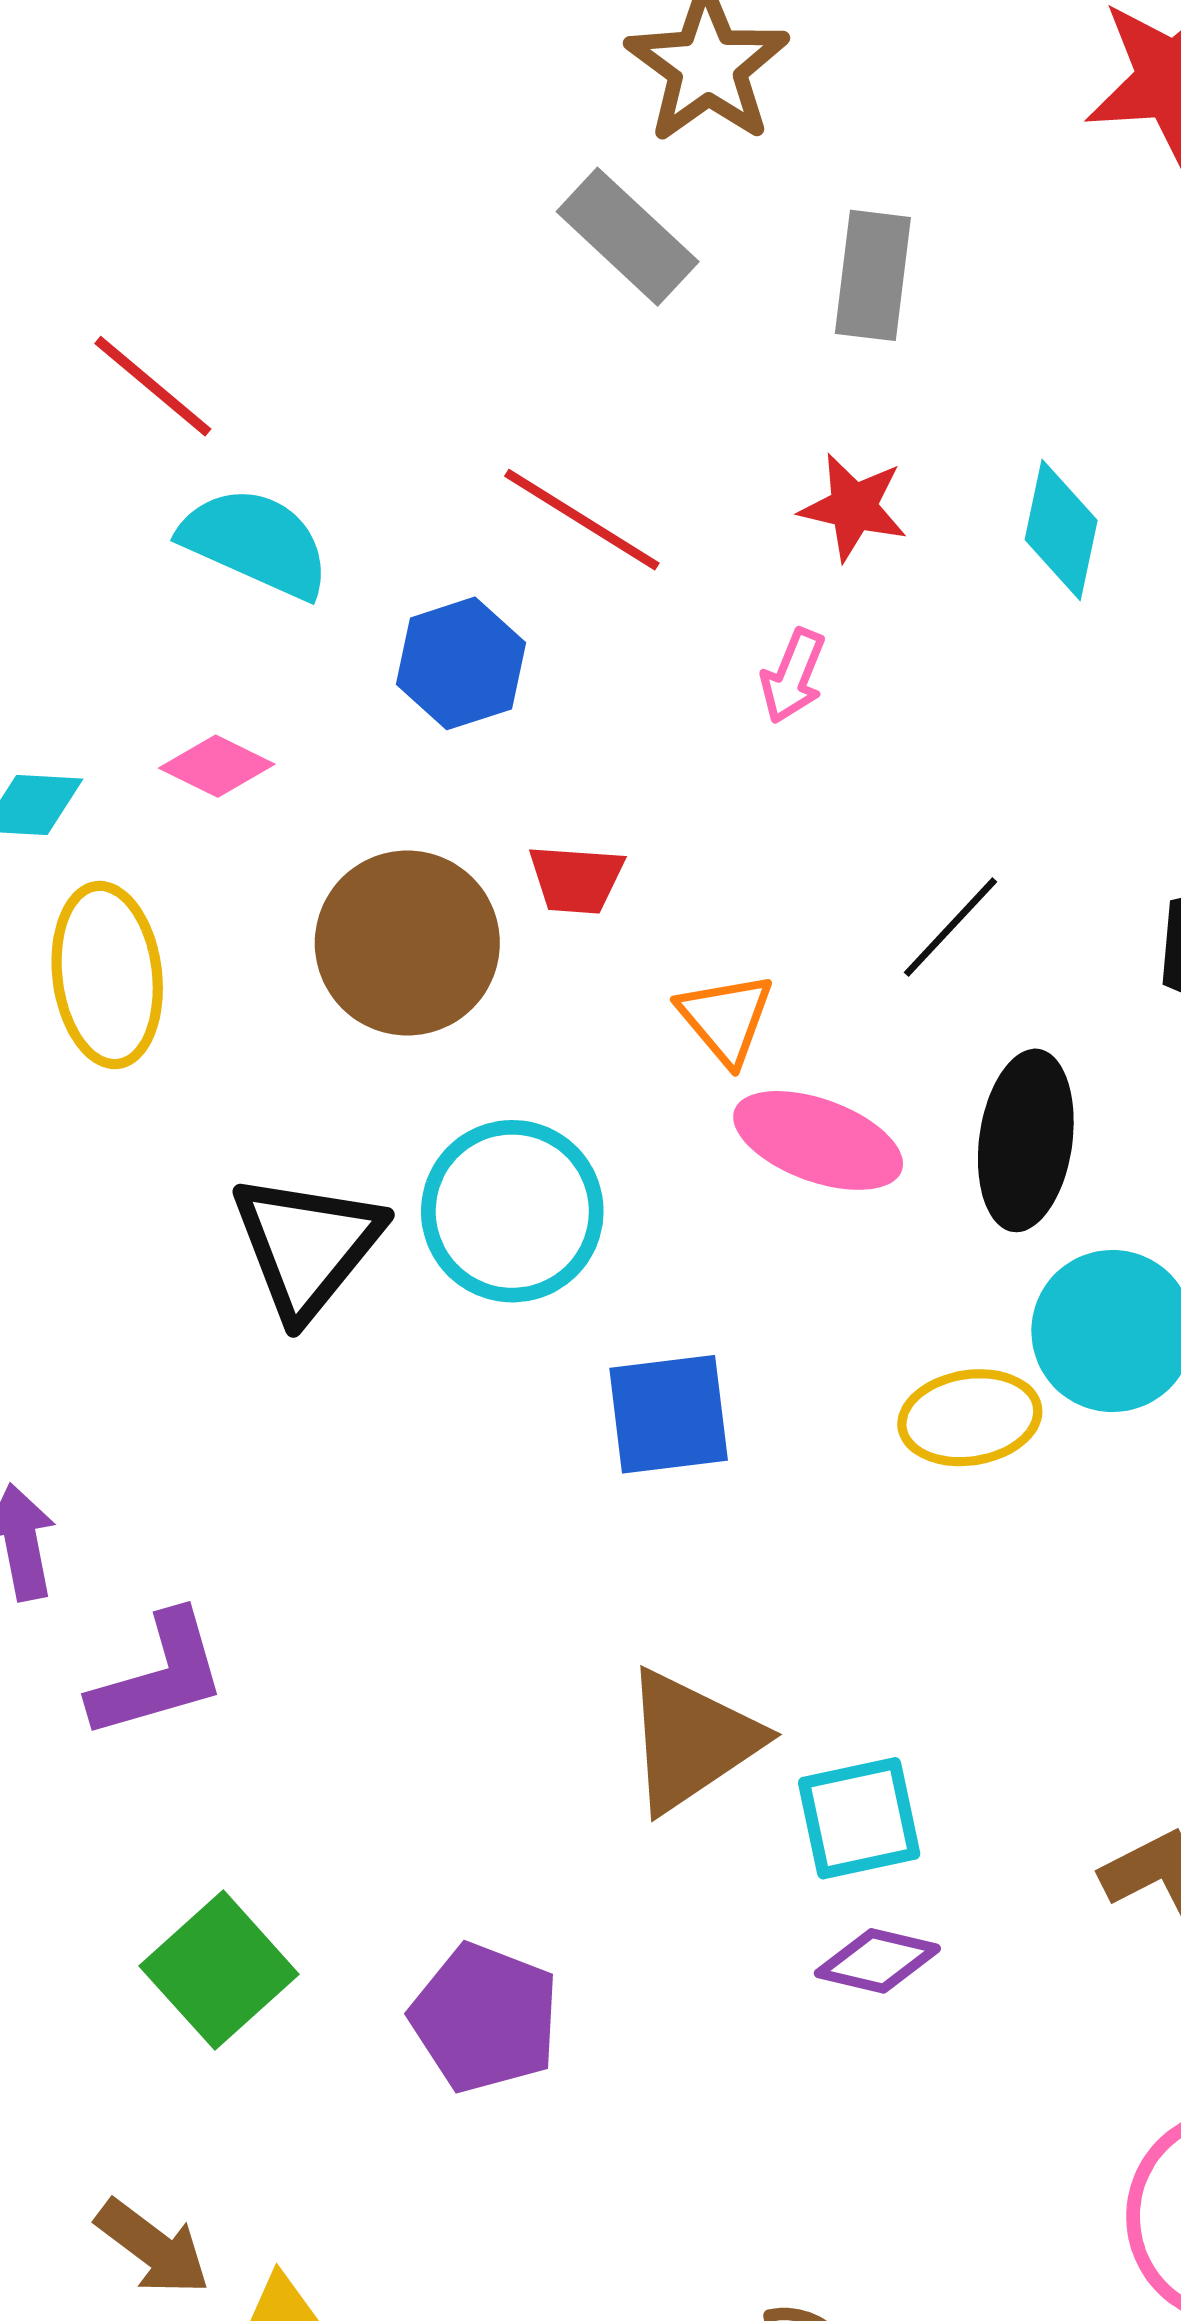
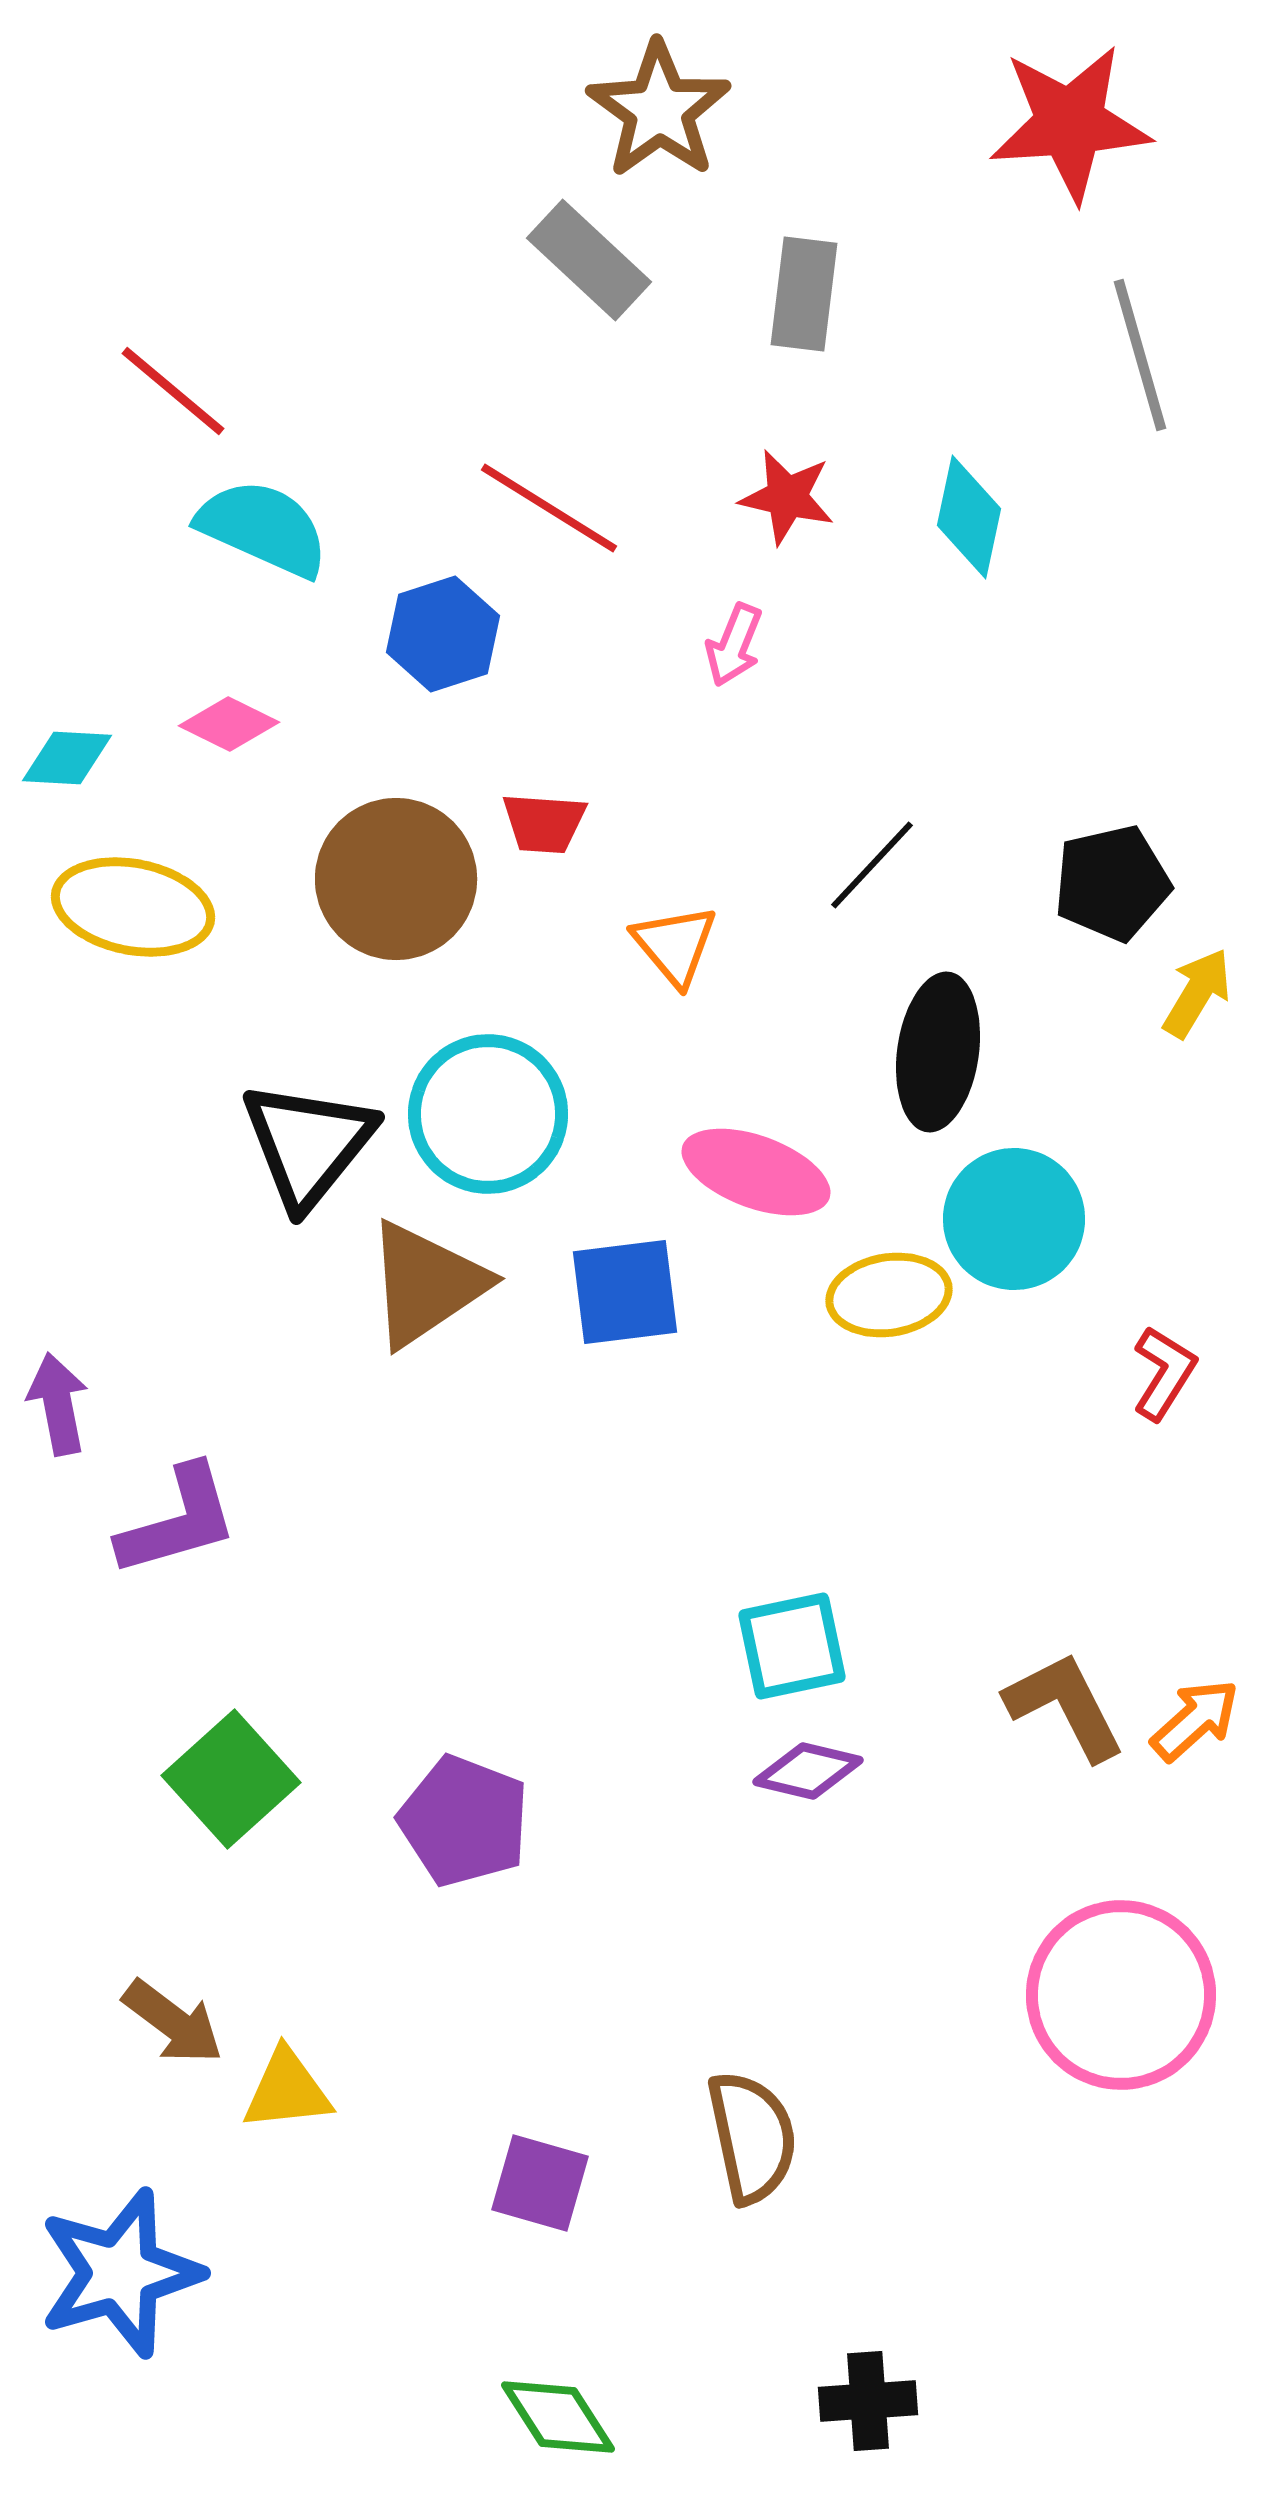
yellow ellipse: (107, 975) -> (133, 907), turned -72
pink ellipse: (818, 1140) -> (756, 1172), moved
brown triangle: (691, 1741) -> (426, 1284), moved

